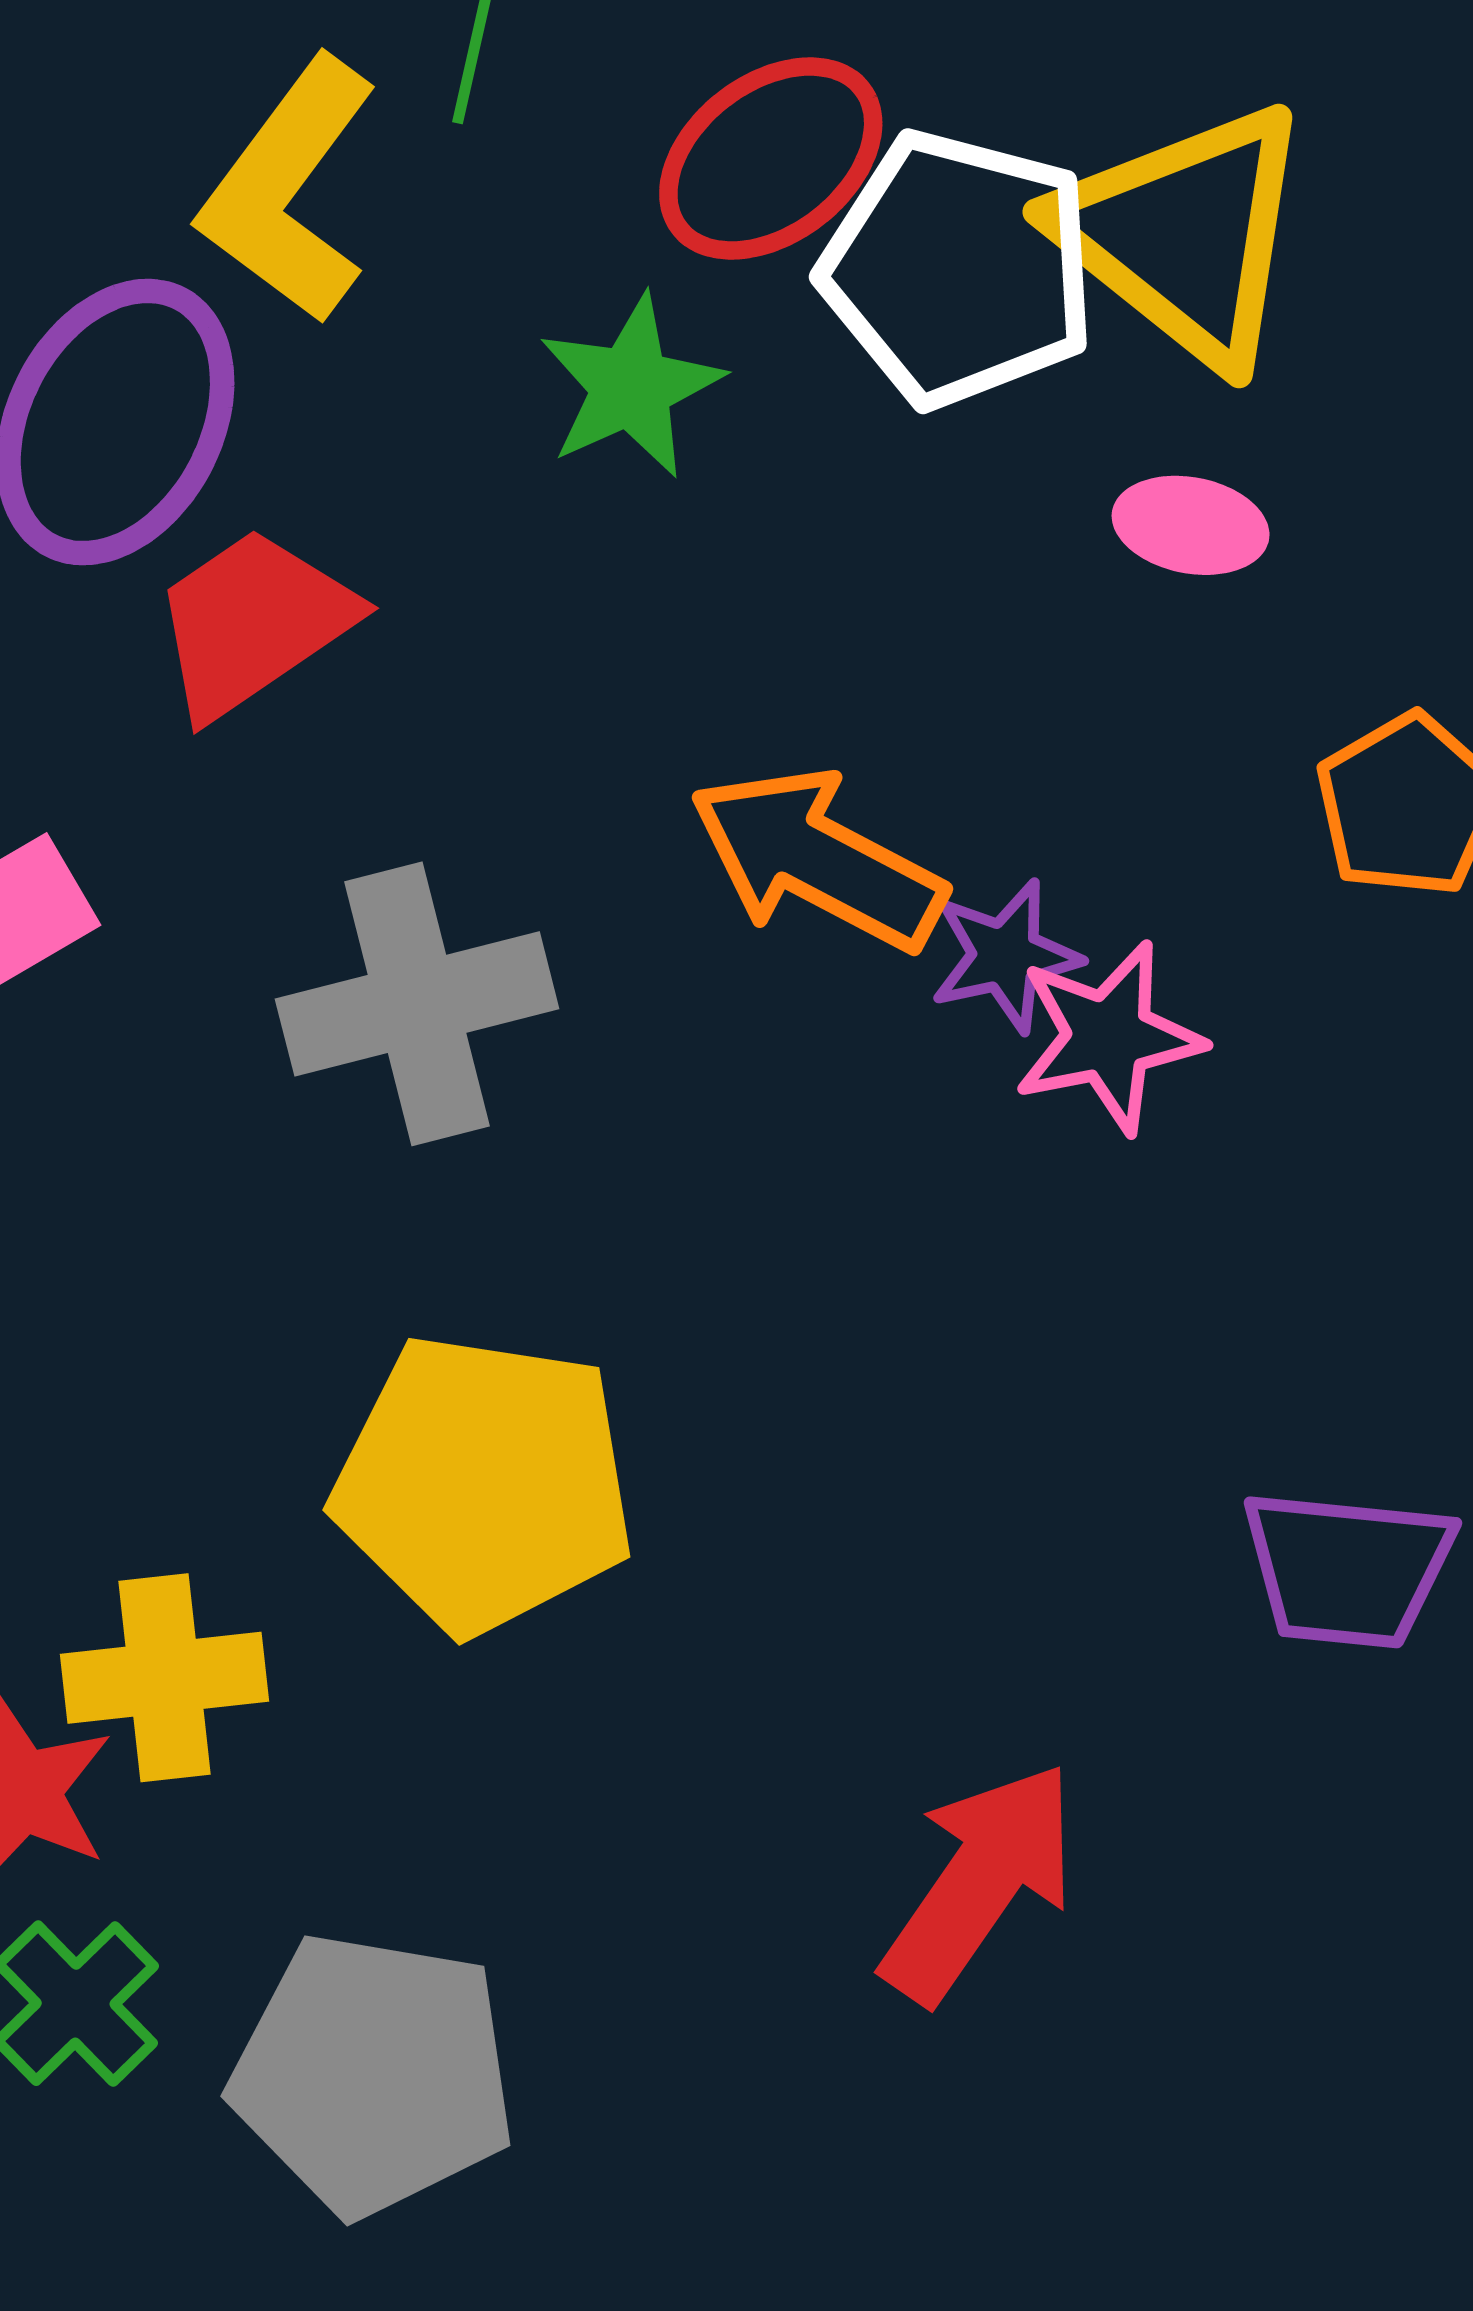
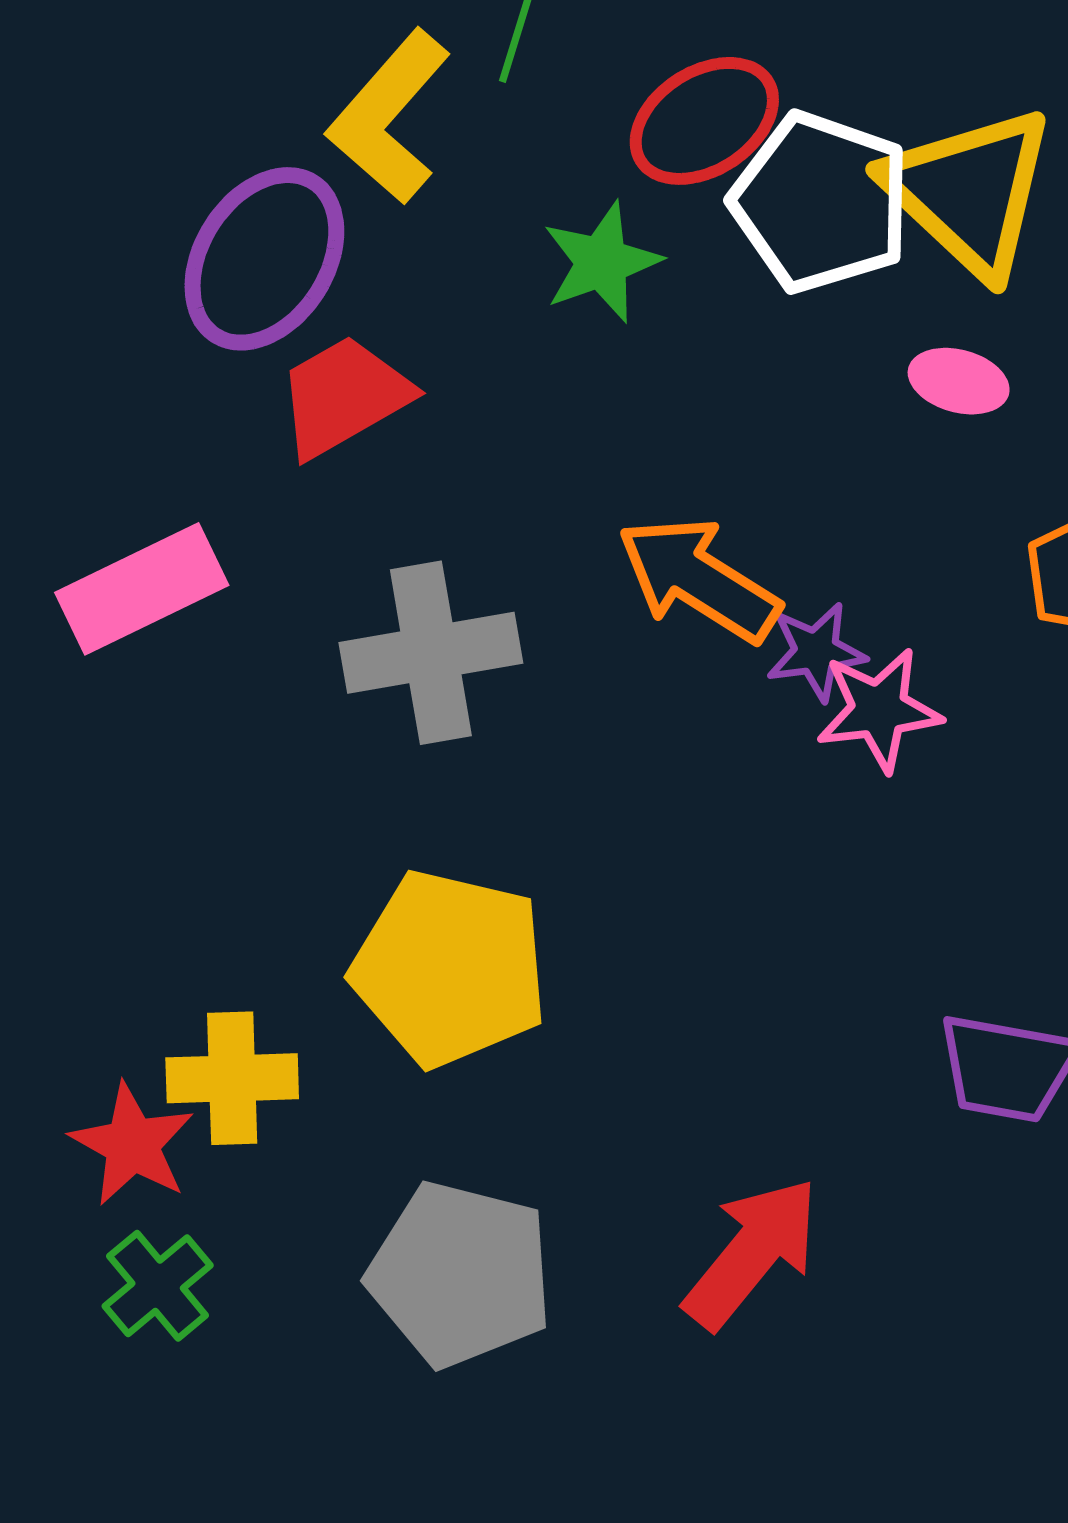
gray pentagon: (373, 2074) -> (460, 1274), moved

